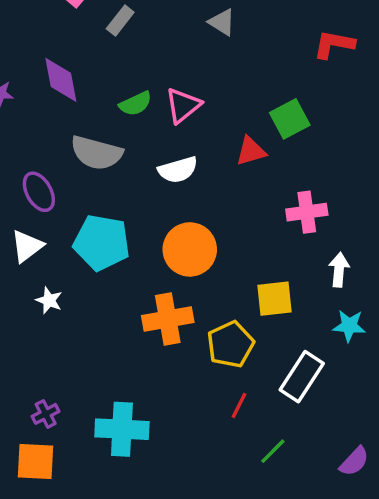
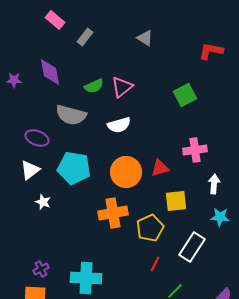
red triangle: (251, 151) -> (160, 168), moved
purple ellipse: (39, 192) -> (37, 138), turned -40

